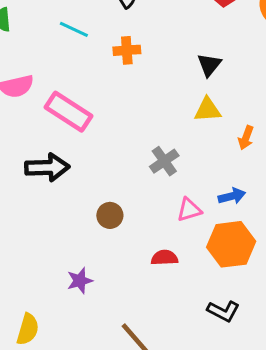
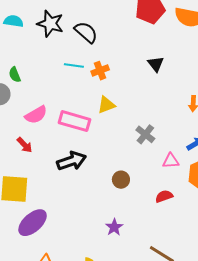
cyan line: (74, 29) -> (74, 65), moved
yellow triangle: (208, 110) -> (106, 105), moved
pink triangle: (189, 210) -> (171, 161), turned 30

